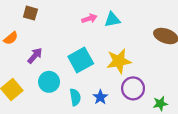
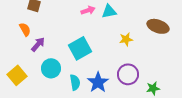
orange semicircle: (11, 38) -> (25, 29), moved, turned -80
yellow star: (119, 61) -> (126, 39), moved, size x0.6
blue star: (100, 97) -> (98, 82), size x1.5

